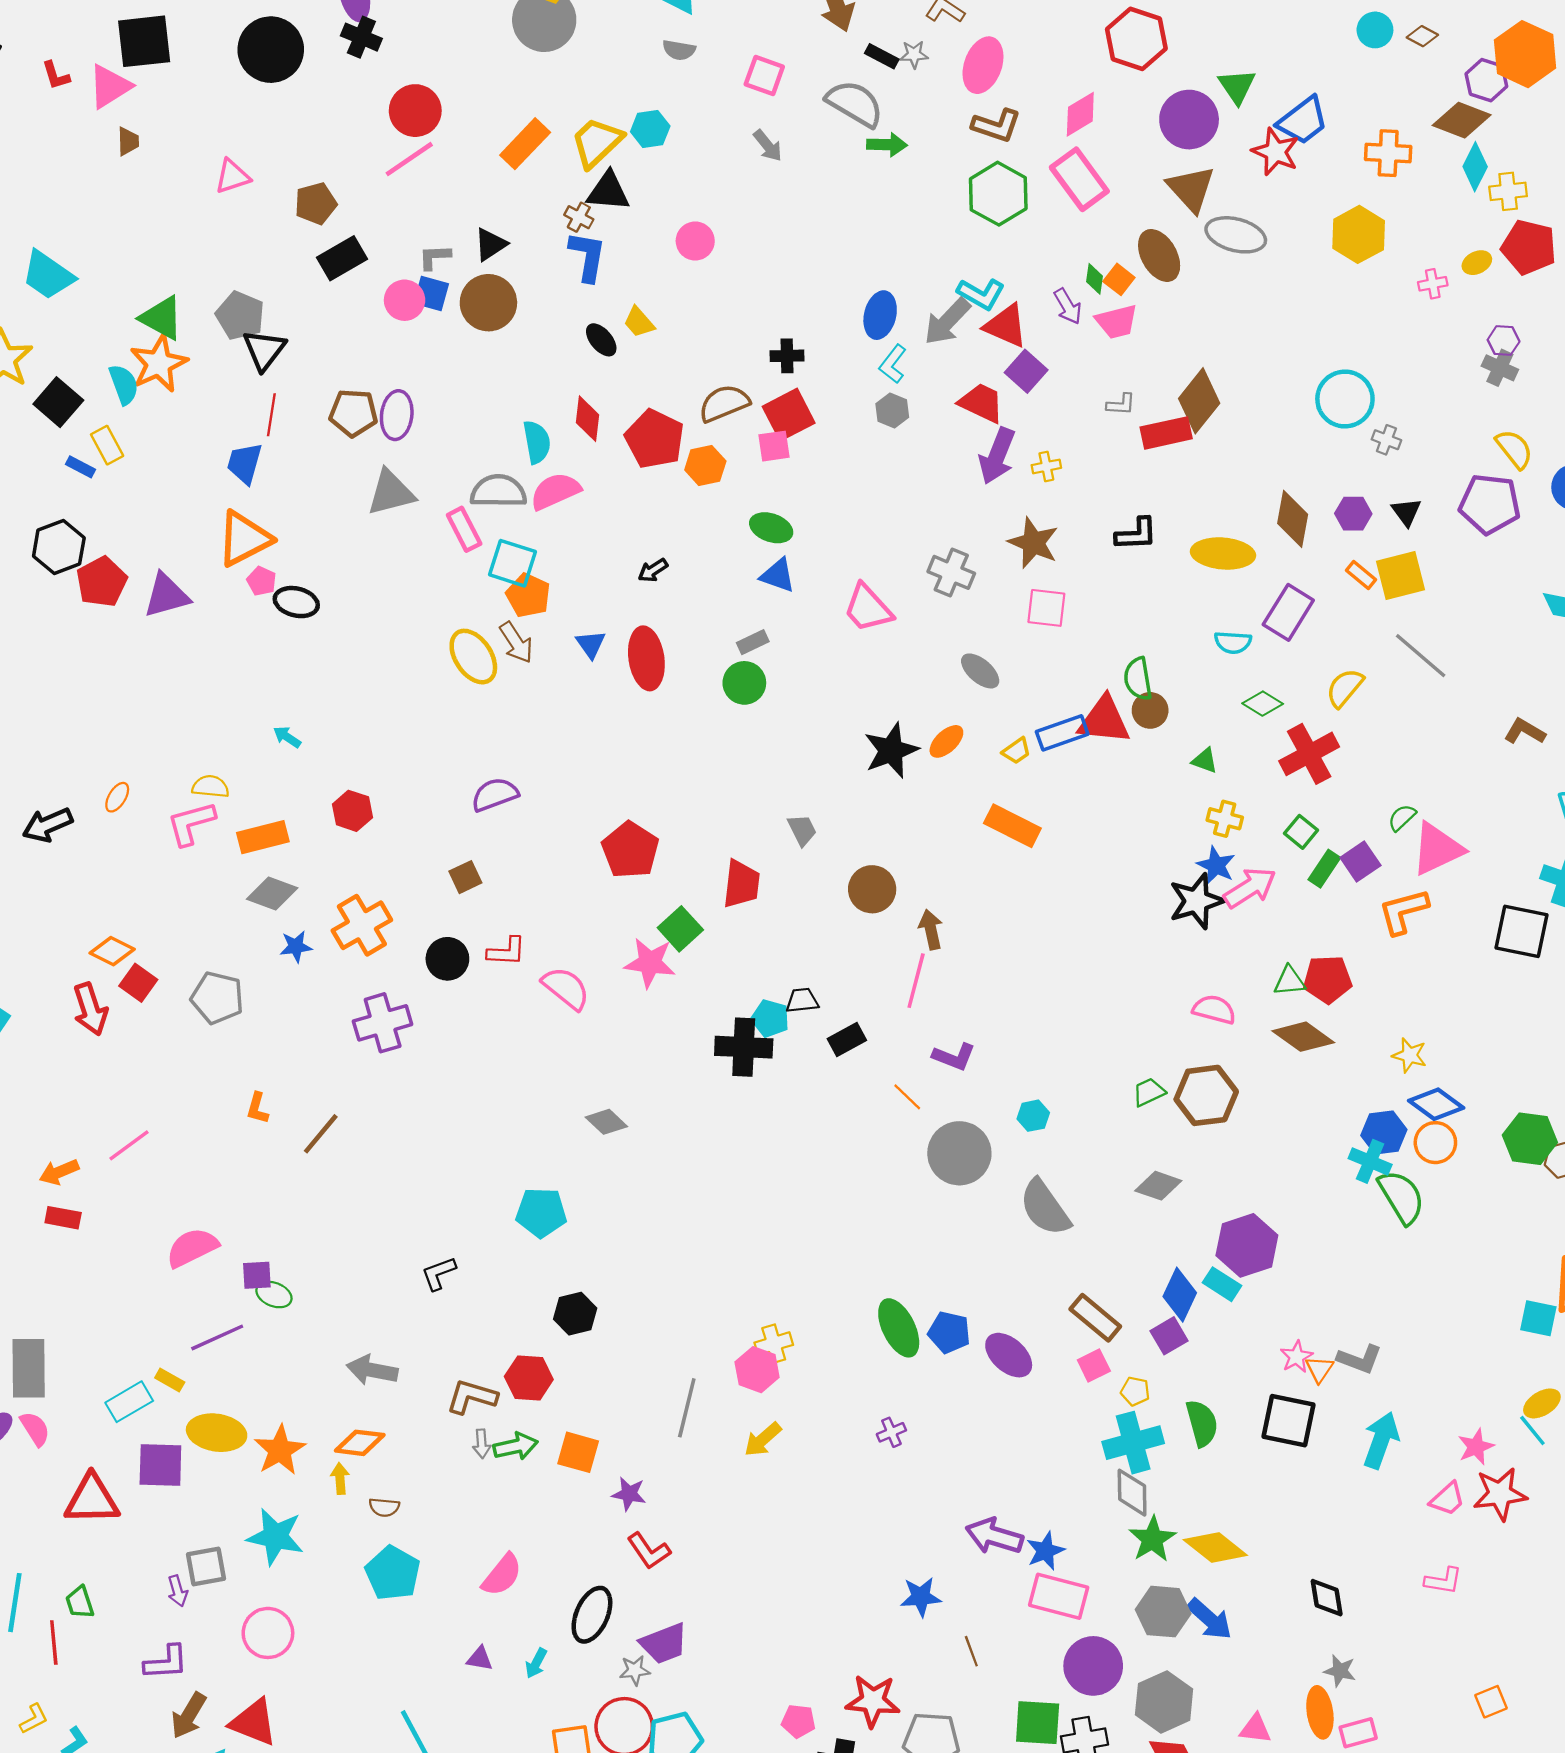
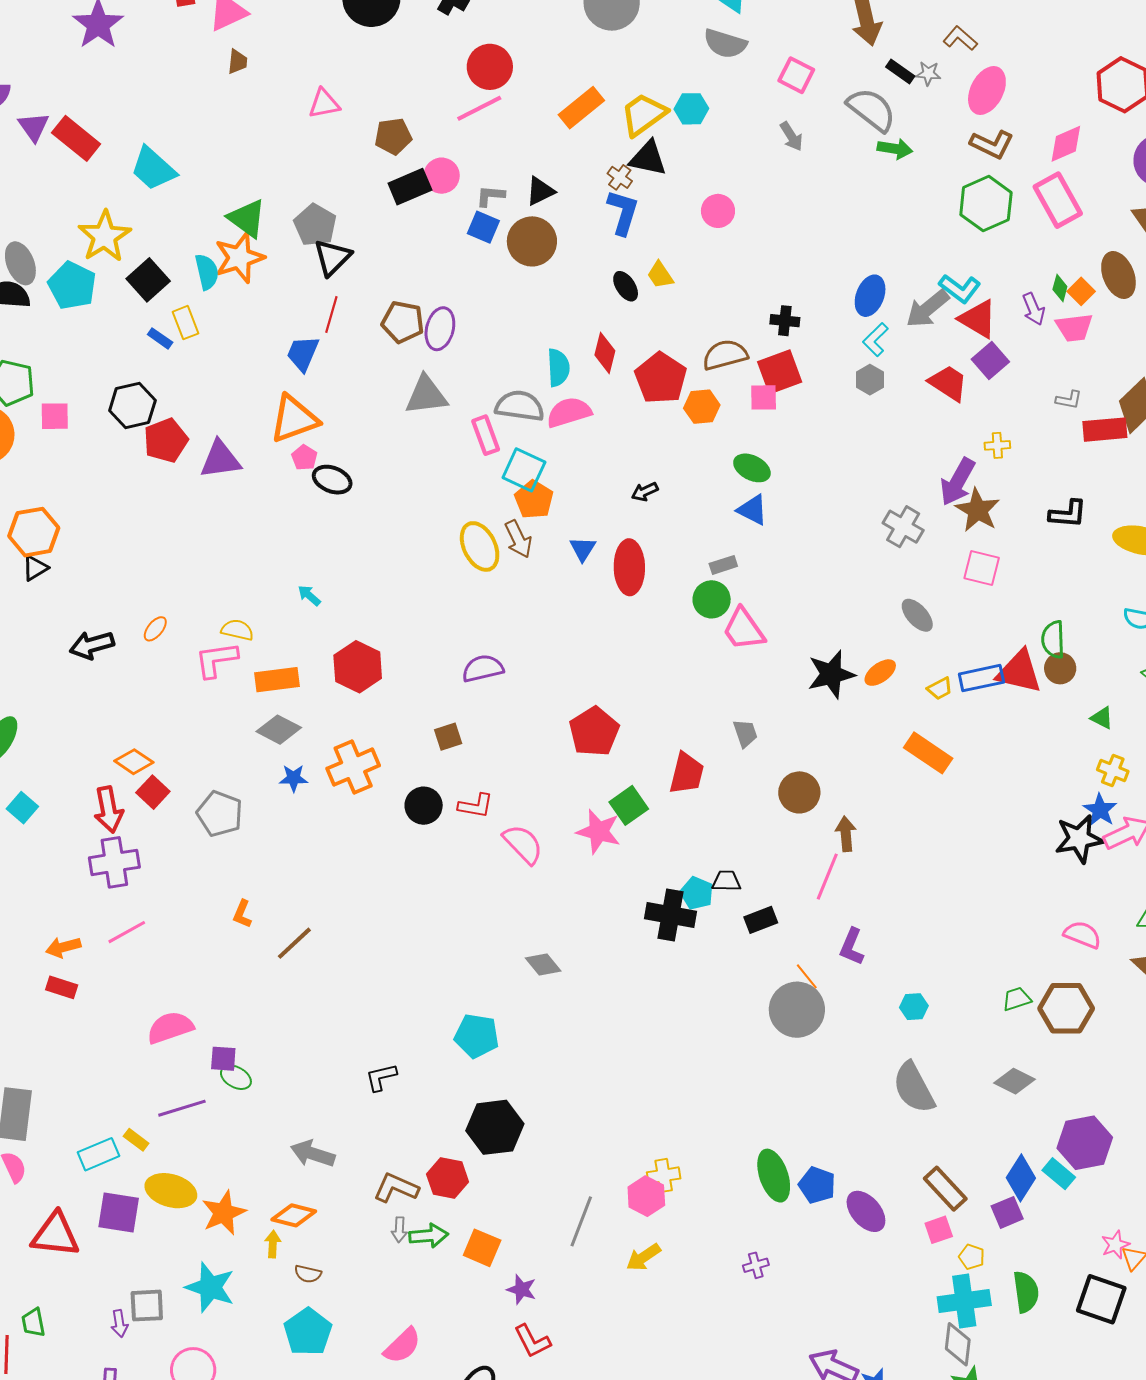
gray semicircle: (679, 50) -> (725, 44), size x1.5
pink circle: (405, 300) -> (442, 176), moved
purple arrow: (997, 456) -> (958, 482), moved
pink trapezoid: (868, 608) -> (744, 629), moved
red hexagon: (352, 811) -> (358, 667), size x1.4
purple cross: (383, 1023) -> (114, 862), moved
purple L-shape: (954, 1057) -> (852, 947), turned 84
gray circle: (959, 1153) -> (797, 1010), moved
black hexagon: (575, 1314) -> (495, 1127), size x1.5

